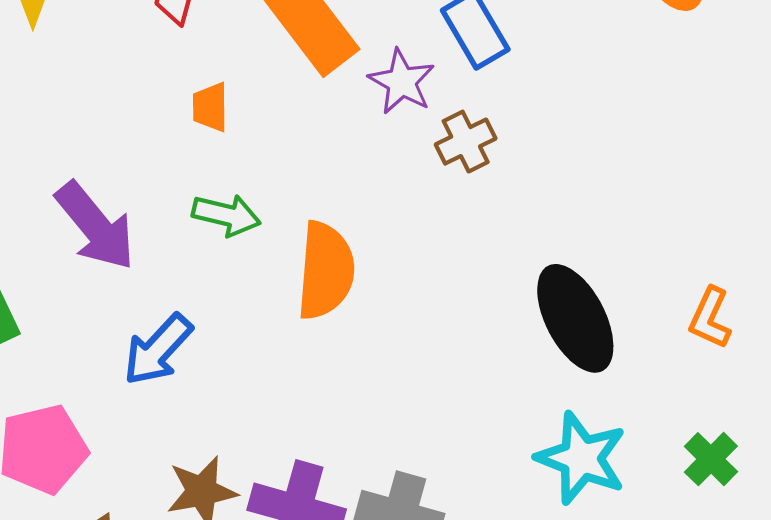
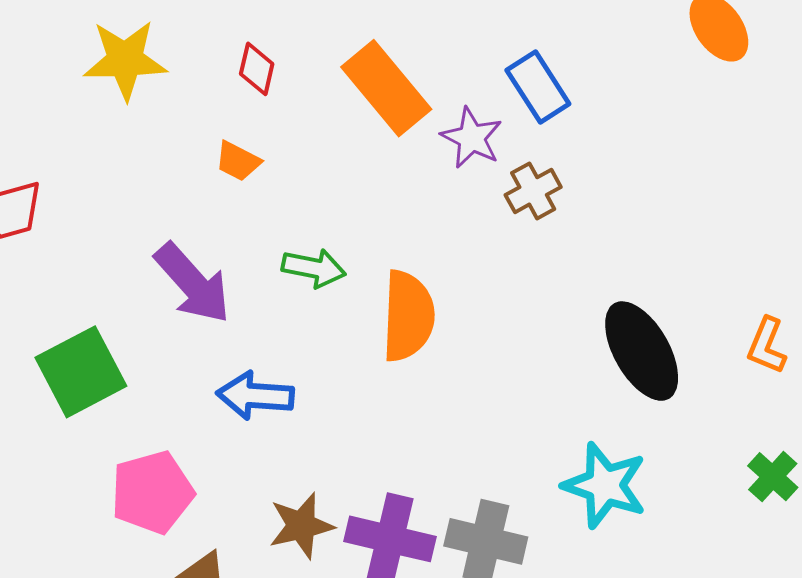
orange trapezoid: (210, 107) -> (238, 161), moved, turned -60
blue arrow: (158, 350) -> (255, 396), turned 54
cyan star: (581, 458) -> (605, 485), moved

